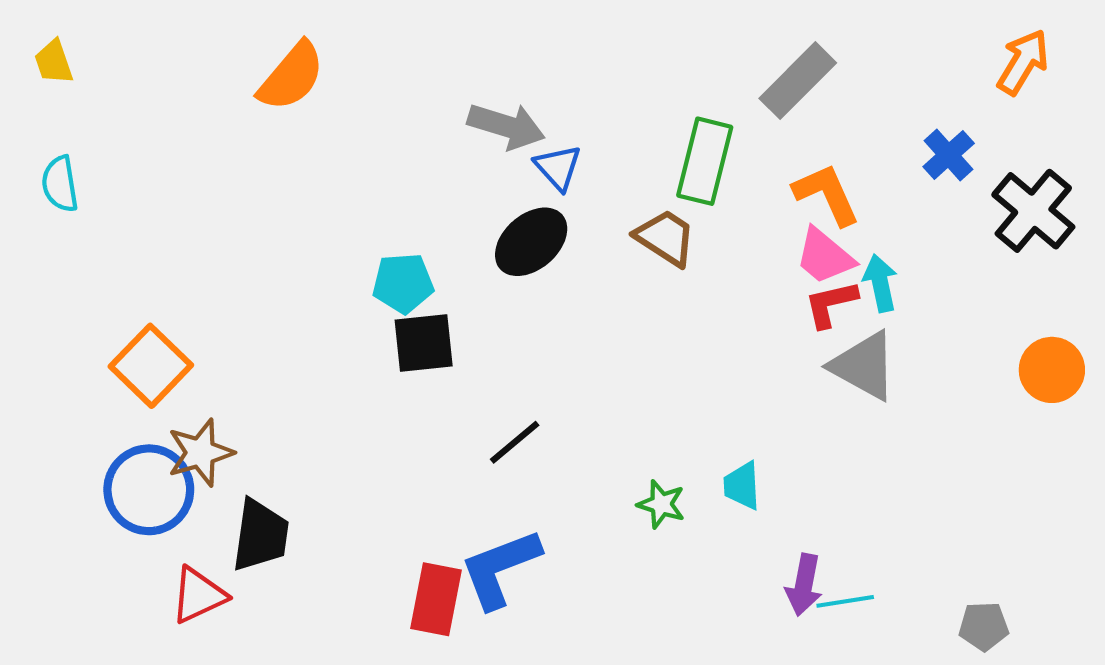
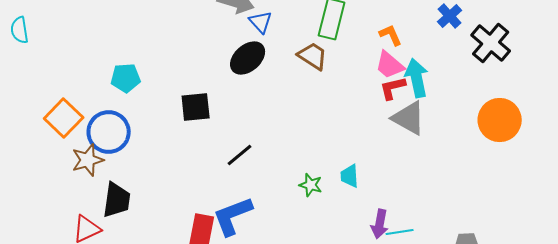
orange L-shape: (827, 194) -> (391, 35), size x0.7
cyan pentagon: (403, 283) -> (126, 78), moved
cyan arrow: (880, 283) -> (417, 78), size x1.4
orange circle: (1052, 370) -> (500, 120), size x1.4
blue circle: (149, 490) -> (109, 132), moved

